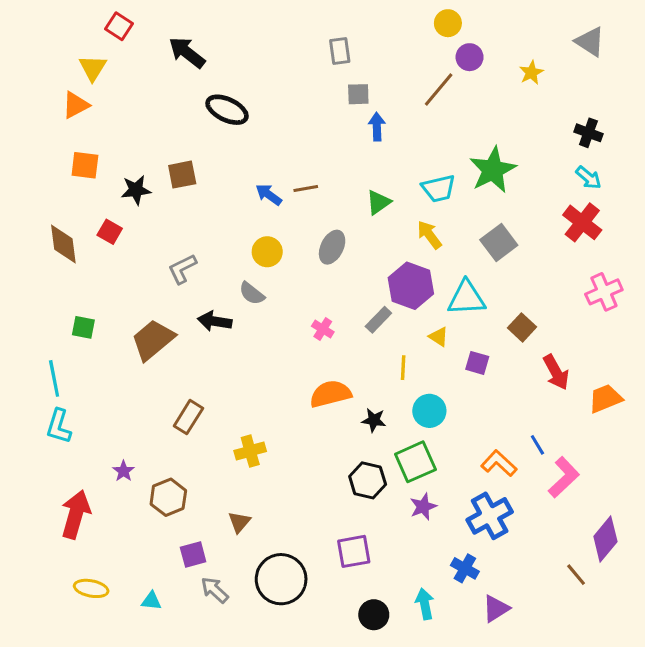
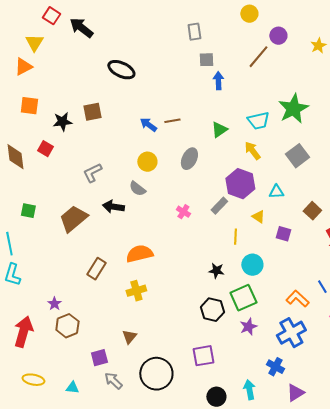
yellow circle: (448, 23) -> (249, 14), moved
black arrow: (187, 53) -> (81, 28), moved
cyan triangle: (466, 298) -> (276, 192), size x0.6
orange semicircle: (331, 394) -> (139, 254), moved
brown hexagon: (168, 497) -> (67, 326), moved

